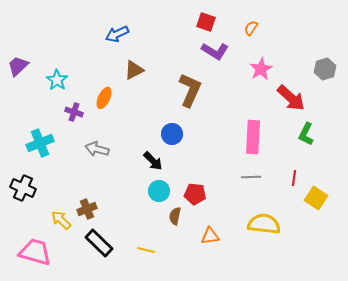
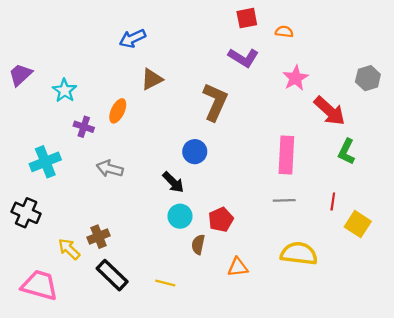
red square: (206, 22) -> (247, 18), moved, turned -30
orange semicircle: (251, 28) -> (284, 32), turned 63
red pentagon: (195, 194) -> (221, 220), turned -30

